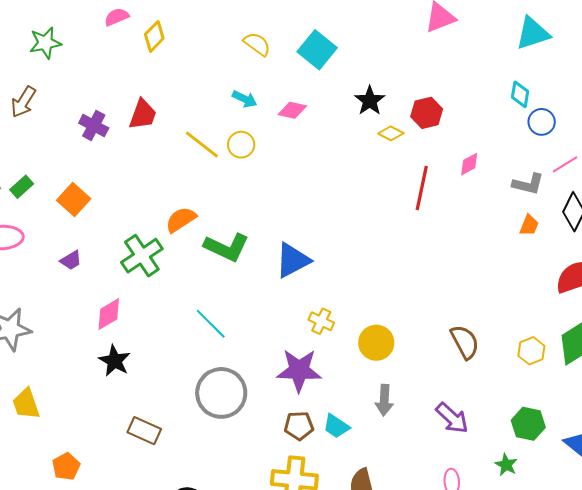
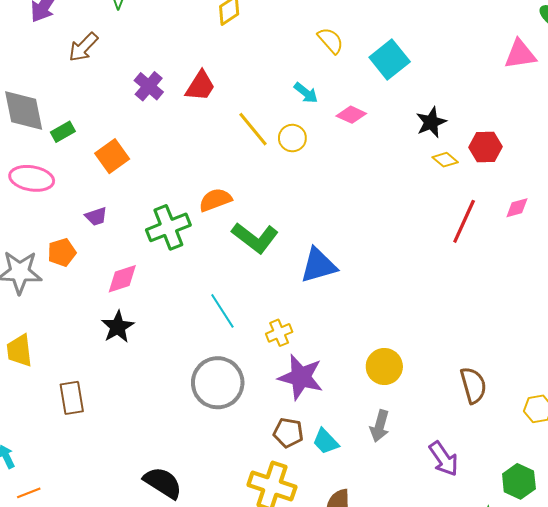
yellow cross: (321, 321) -> (279, 333), moved, turned 30
brown rectangle: (144, 431) -> (72, 398), moved, turned 44
orange pentagon: (66, 466) -> (62, 252), moved

